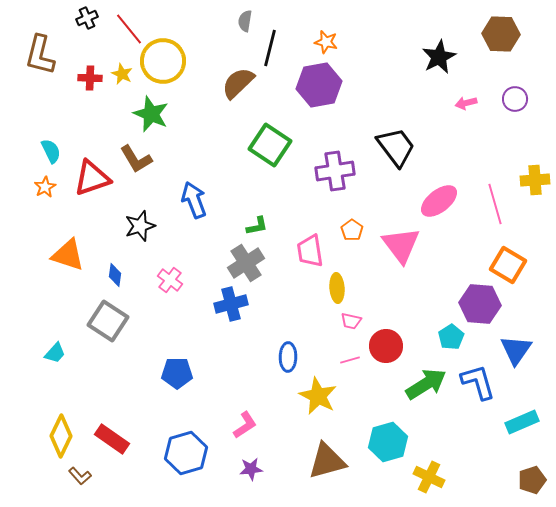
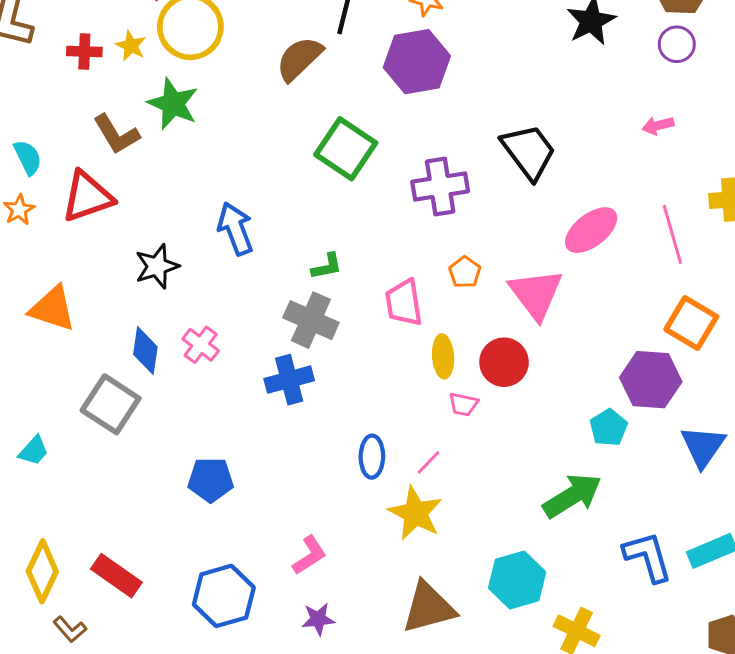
purple circle: (515, 99) -> (677, 44), moved
pink arrow: (466, 103) -> (658, 126), moved
brown L-shape: (136, 159) -> (116, 134), moved
gray cross: (246, 263) -> (311, 320), turned -33
blue diamond: (115, 275) -> (145, 351), moved, size x1.4
red circle: (386, 346) -> (504, 362), moved
pink line: (350, 360) -> (429, 462), moved, turned -30
blue L-shape: (478, 382) -> (648, 557), moved

